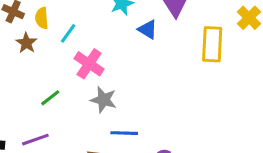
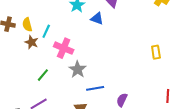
brown star: (26, 43) -> (32, 42), moved
yellow rectangle: (212, 44) -> (156, 52), moved, size x0.6
gray star: (103, 100) -> (78, 69), turned 30

